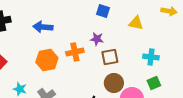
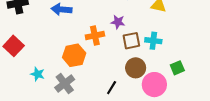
cyan cross: (151, 57) -> (153, 41), moved
orange hexagon: (47, 60) -> (74, 55), moved

